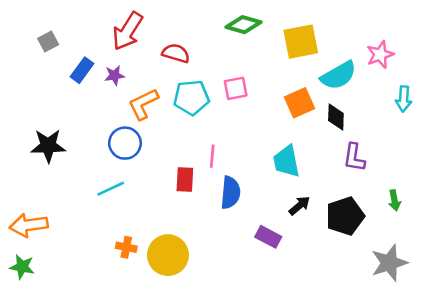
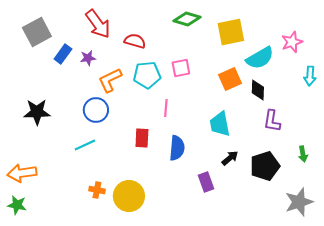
red arrow: (128, 31) -> (98, 24), turned -68
gray square: (48, 42) -> (37, 32), size x1.8
pink line: (212, 156) -> (166, 108), moved
purple rectangle: (268, 237) -> (206, 182), turned 42

